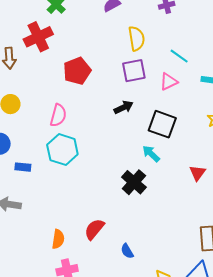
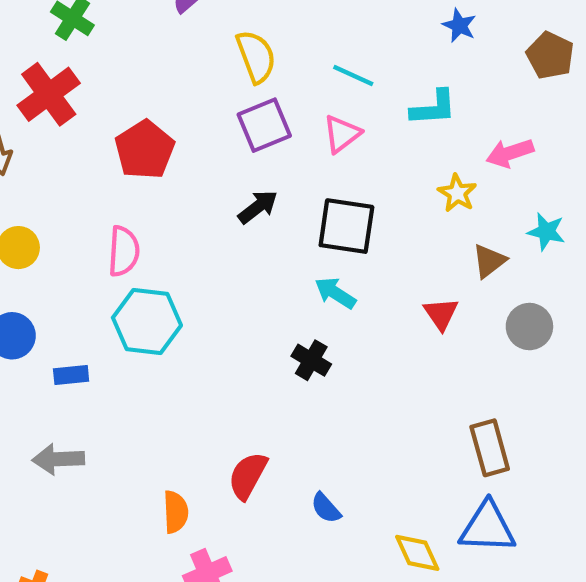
black cross: (134, 182) -> (311, 360), size x0.7

